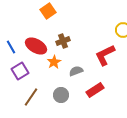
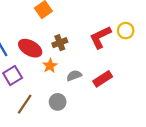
red L-shape: (105, 55) -> (100, 37), moved
red rectangle: (95, 90) -> (103, 79), moved

